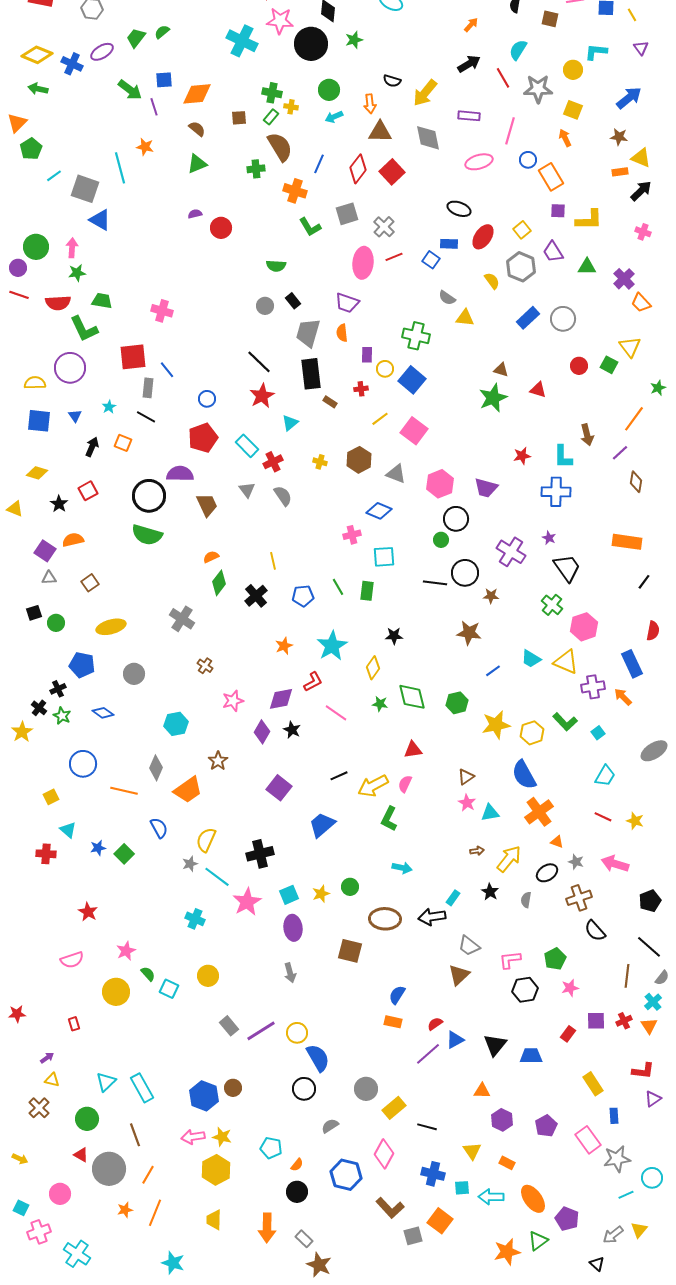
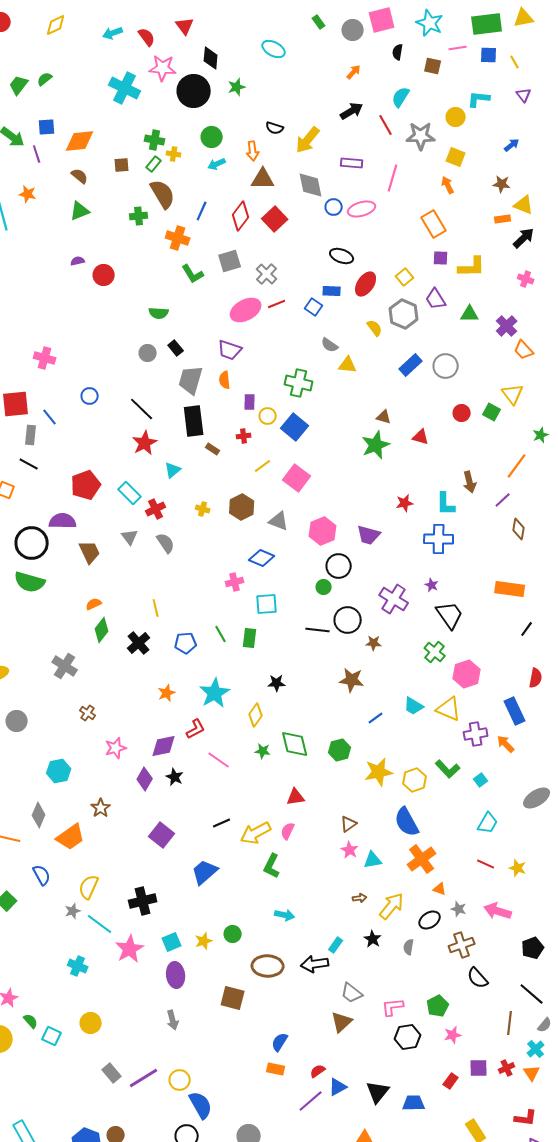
blue arrow: (629, 98) -> (512, 145), size x0.6
blue circle: (528, 160) -> (334, 207), moved
pink ellipse: (363, 263) -> (246, 310), turned 56
blue circle: (207, 399) -> (90, 396), moved

